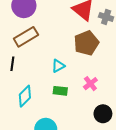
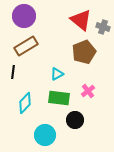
green rectangle: (60, 91) -> (59, 98), size x1.5
black circle: (103, 114) -> (75, 120), moved

